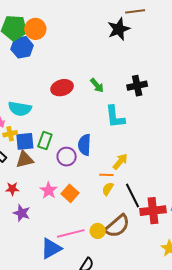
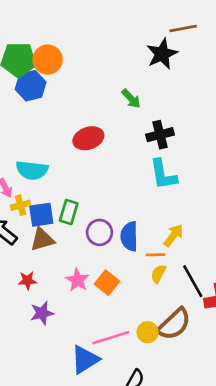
green arrow: (97, 85) -> (131, 99), moved
black cross: (137, 86) -> (160, 135), moved
blue semicircle: (84, 145) -> (129, 236), moved
purple star: (22, 213) -> (42, 313), turned -30

